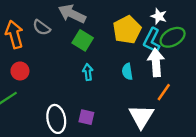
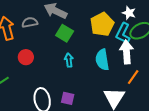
gray semicircle: (42, 27) -> (30, 22), turned 133
red circle: (20, 71) -> (26, 57), moved
cyan semicircle: (127, 72) -> (102, 60), size x1.5

